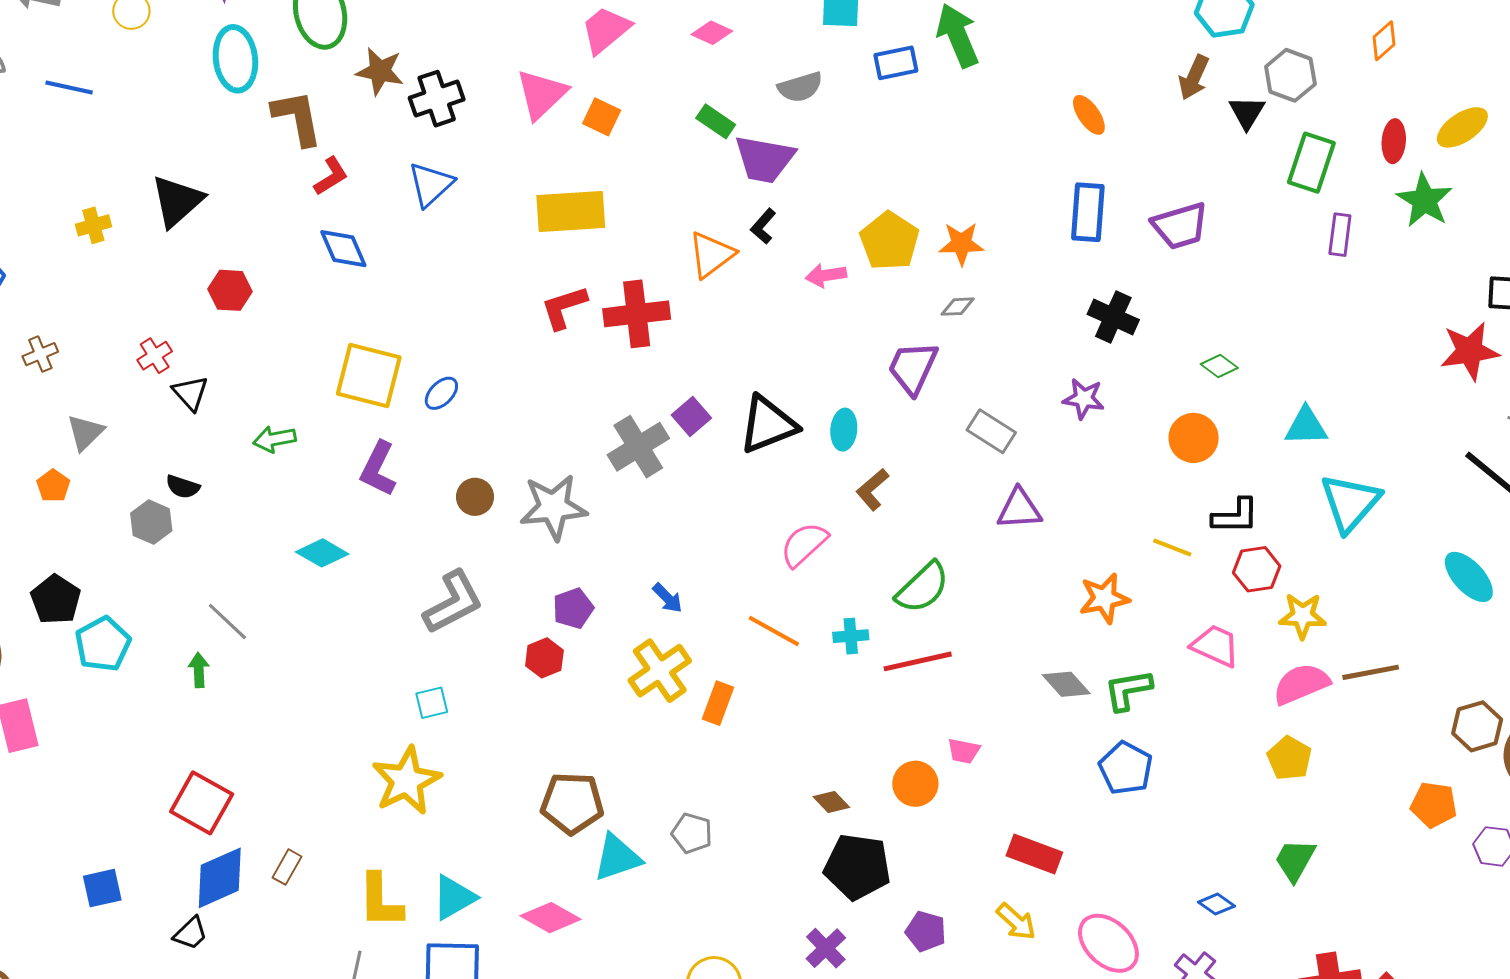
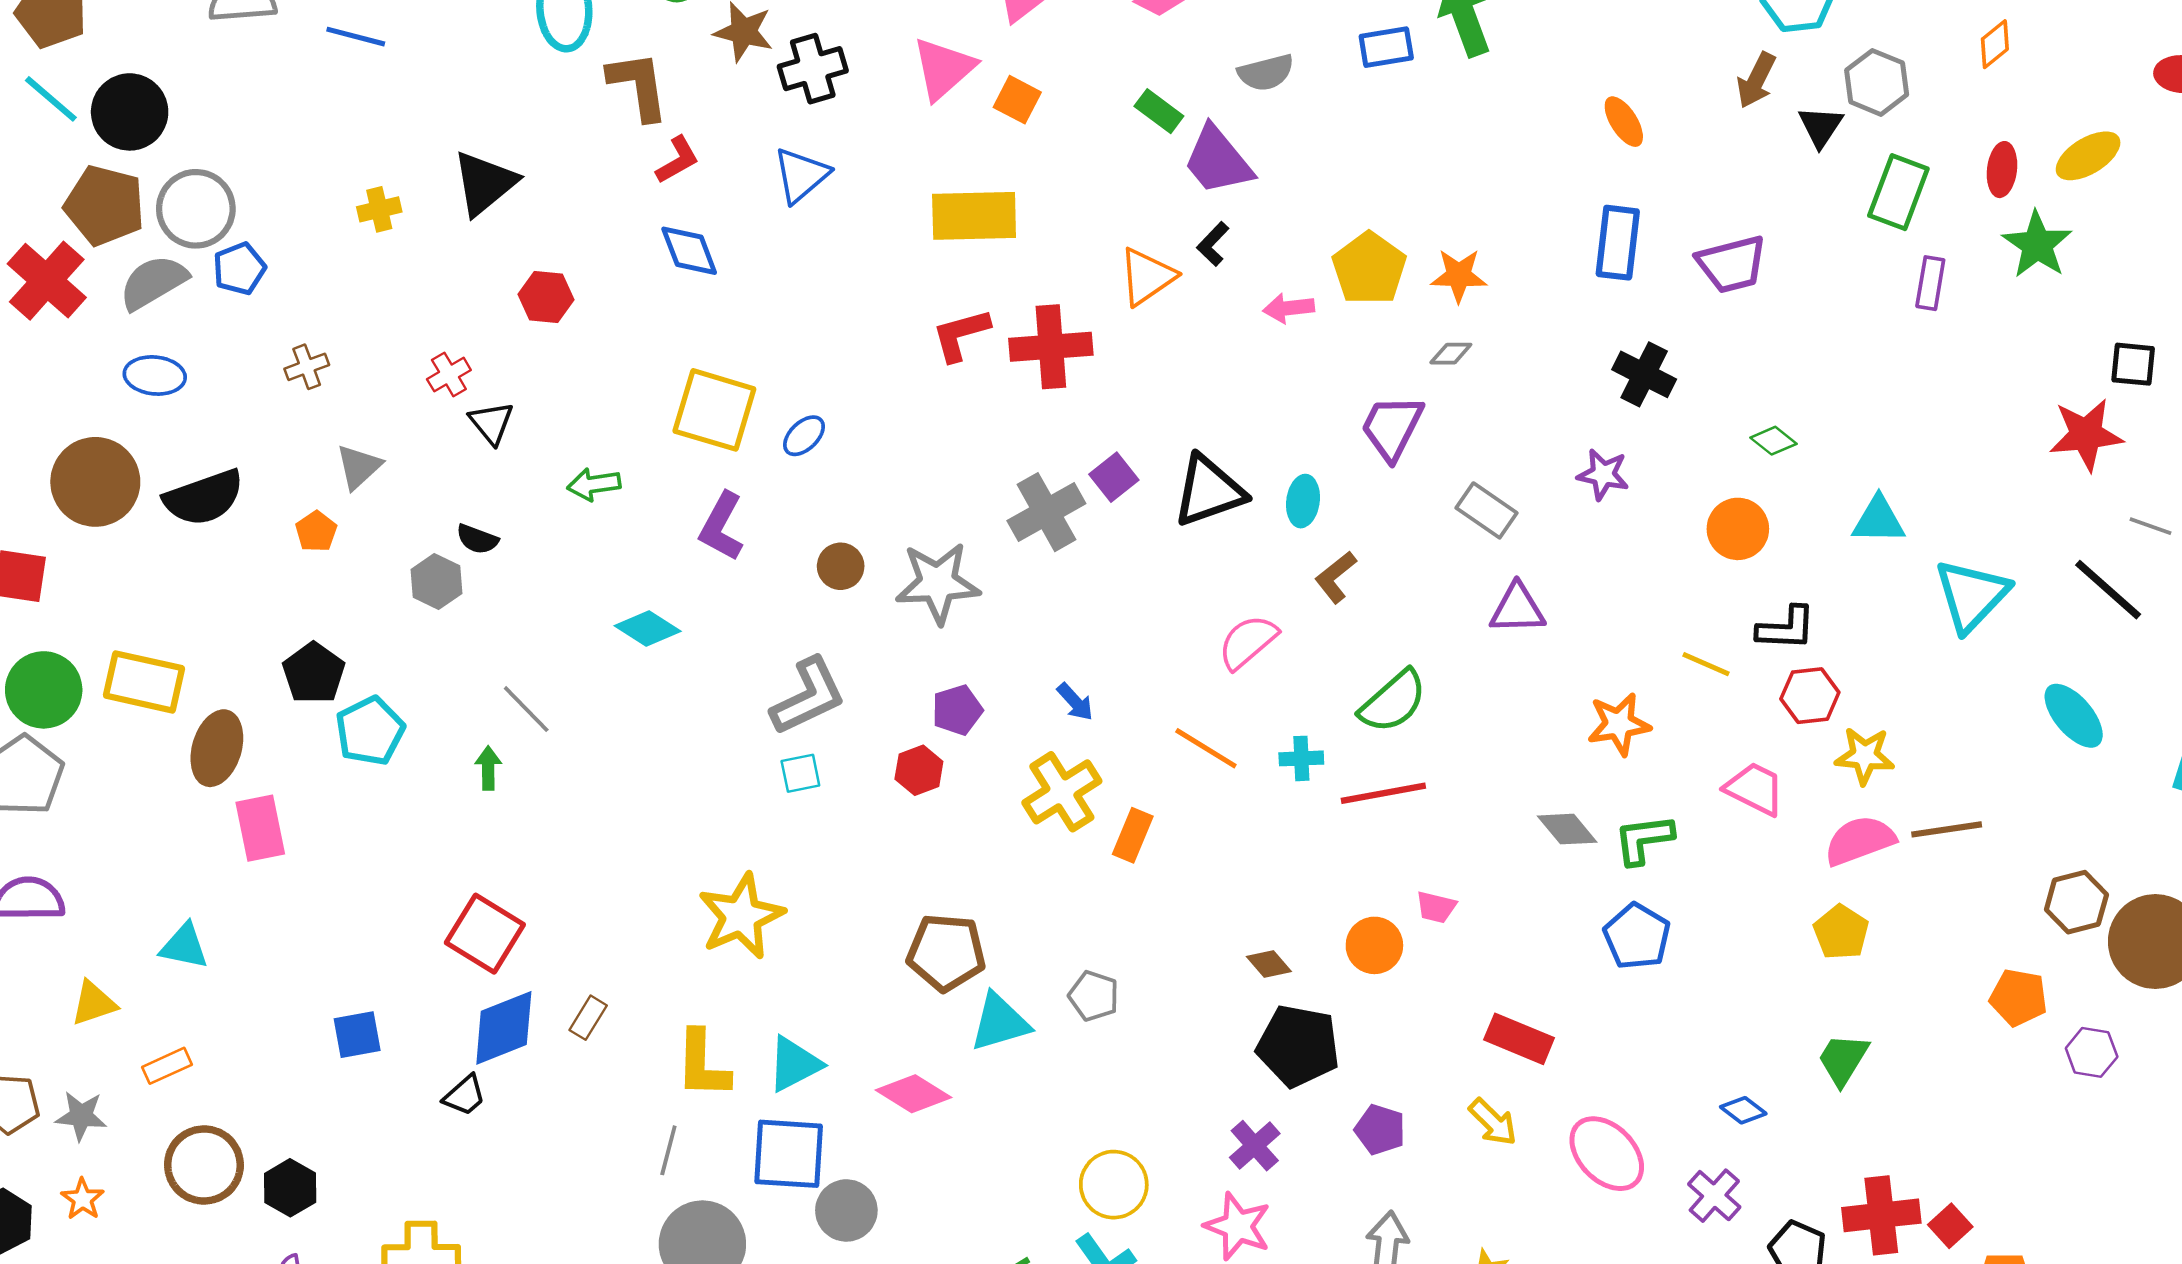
purple trapezoid: (764, 159) -> (1218, 160), turned 38
cyan triangle: (1350, 503) -> (1972, 595), moved
cyan square: (432, 703) -> (800, 773), moved

